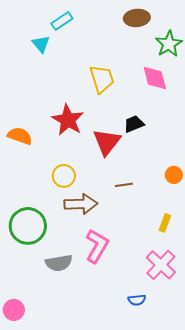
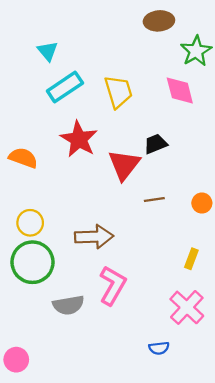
cyan rectangle: (62, 21) -> (65, 87), moved, size x1.4
yellow circle: (64, 176) -> (30, 223), moved
brown line: (124, 185) -> (154, 200), moved

